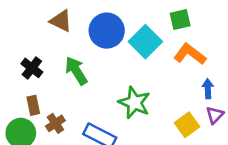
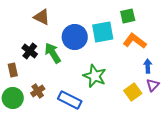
blue circle: (107, 31) -> (75, 37), moved
cyan square: (145, 42) -> (103, 32), turned 35
black cross: (32, 68) -> (30, 51), moved
brown rectangle: (33, 105) -> (13, 70), moved

